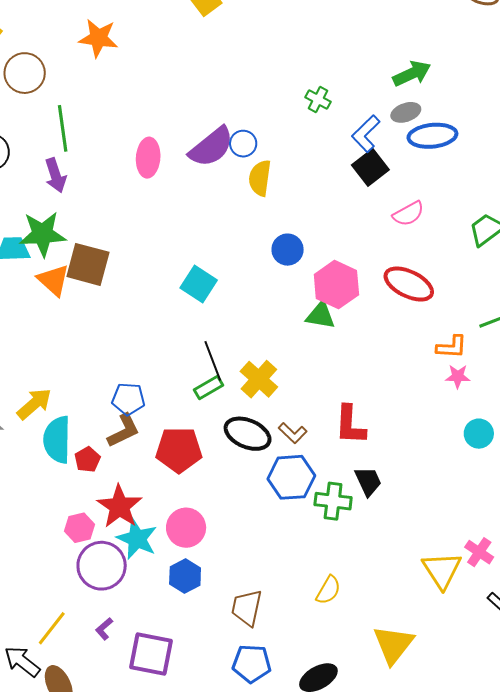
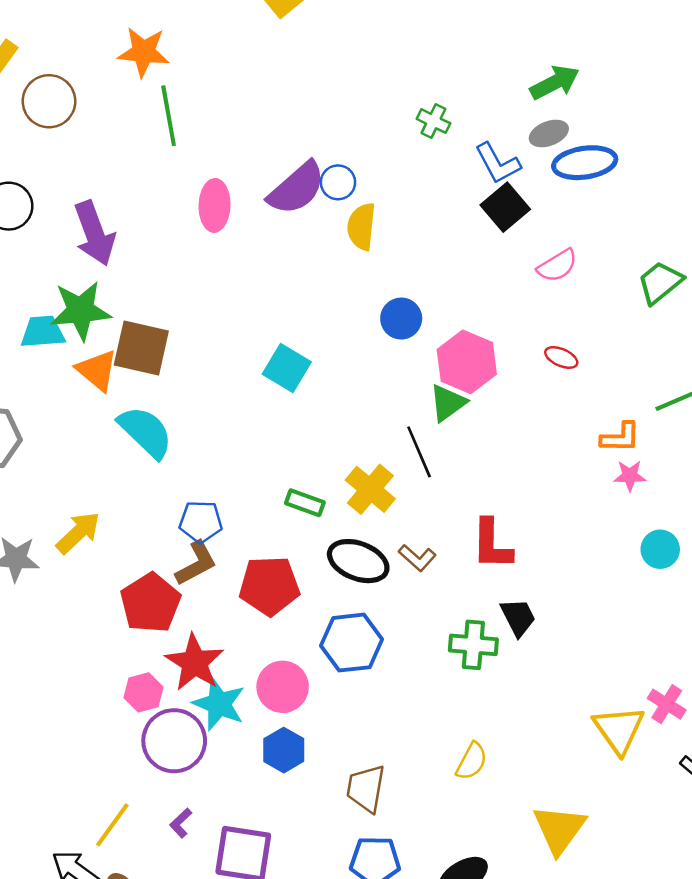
green line: (63, 128) -> (169, 116), moved
blue L-shape: (366, 134) -> (498, 163), turned -72
purple arrow: (55, 175) -> (94, 233), size x1.4
red ellipse: (409, 284) -> (561, 357), size x0.5
green triangle: (321, 315) -> (448, 403), turned -44
black line: (213, 361) -> (419, 452), moved
green rectangle: (209, 388) -> (305, 503), turned 52
cyan semicircle: (57, 440) -> (146, 432), moved, turned 135
red pentagon: (87, 460) -> (150, 603), size x1.8
blue hexagon: (291, 477) -> (351, 643), moved

